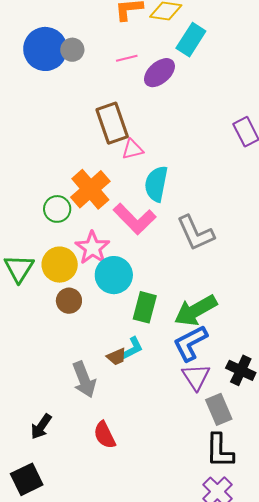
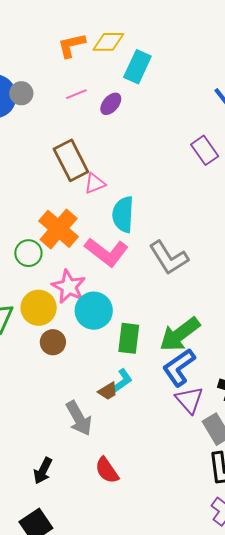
purple ellipse: (159, 73) -> (111, 104), size x0.7

